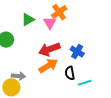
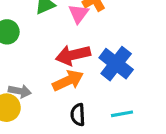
blue cross: (77, 52) -> (116, 64), size x1.5
black semicircle: (70, 73) -> (78, 115), moved

